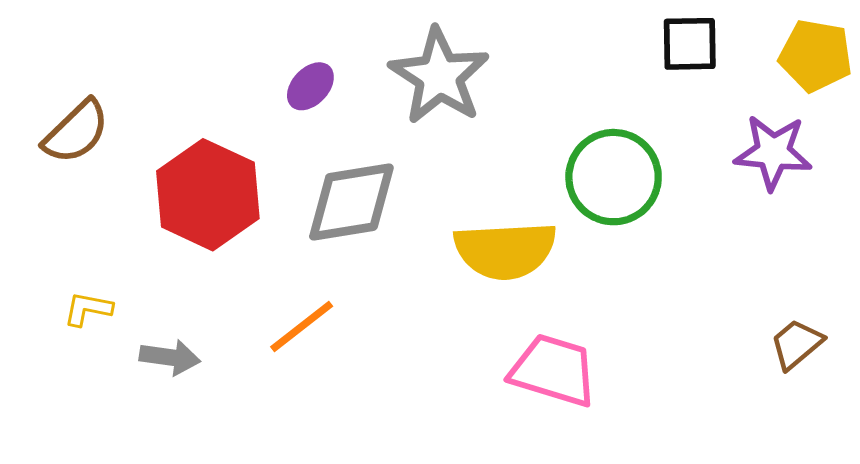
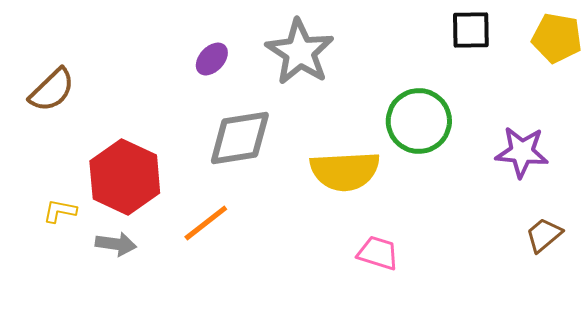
purple star: (773, 152) -> (522, 152), moved
red hexagon: (208, 195) -> (125, 177), moved
pink trapezoid: (553, 370) -> (378, 253), size x0.7

